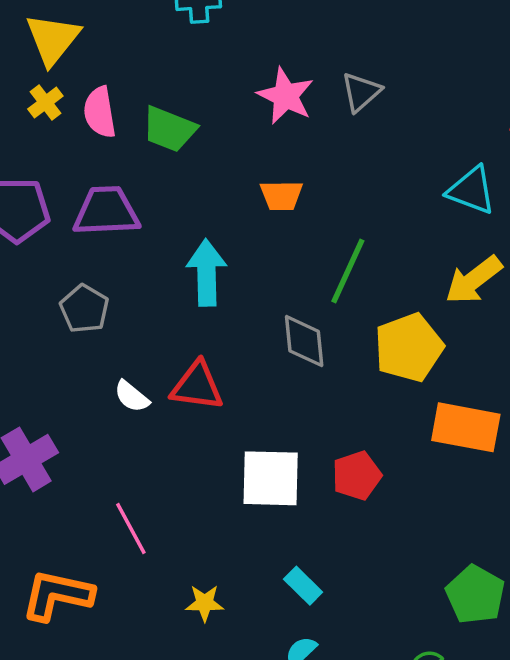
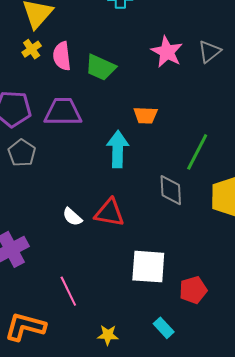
orange trapezoid: (281, 195) -> (145, 115), moved
gray pentagon: (84, 309) -> (22, 153), moved
red pentagon: (357, 476) -> (193, 290), moved

